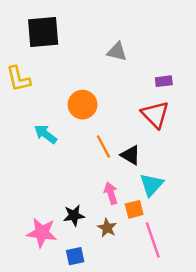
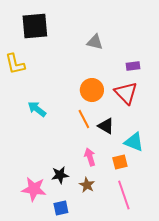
orange circle: (83, 105) -> (92, 90), moved
cyan triangle: (151, 185) -> (134, 142), moved, turned -50
orange square: (134, 209) -> (120, 162), moved

